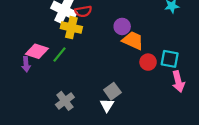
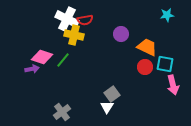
orange trapezoid: (133, 40) -> (147, 47), moved
purple arrow: (26, 64) -> (32, 69), turned -96
gray cross: (65, 101) -> (62, 112), moved

